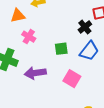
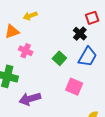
green square: (61, 49) -> (59, 58), turned -32
purple arrow: (35, 73) -> (30, 99), moved

